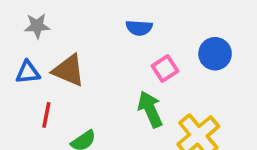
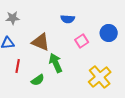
brown triangle: (69, 70) -> (41, 42), moved
green arrow: (150, 109) -> (56, 63), moved

